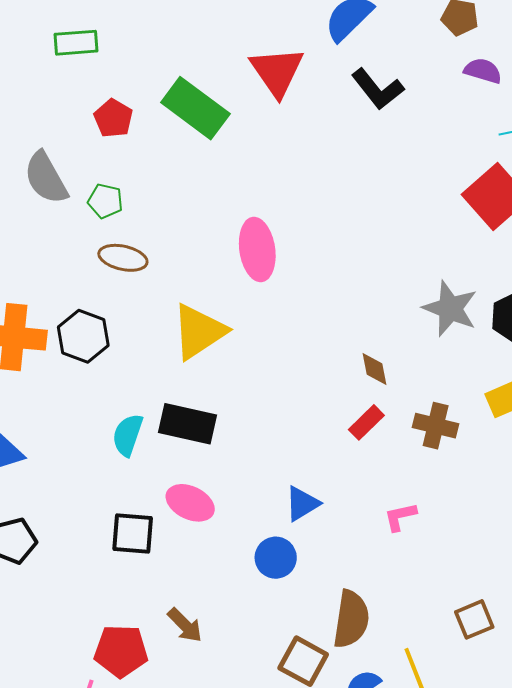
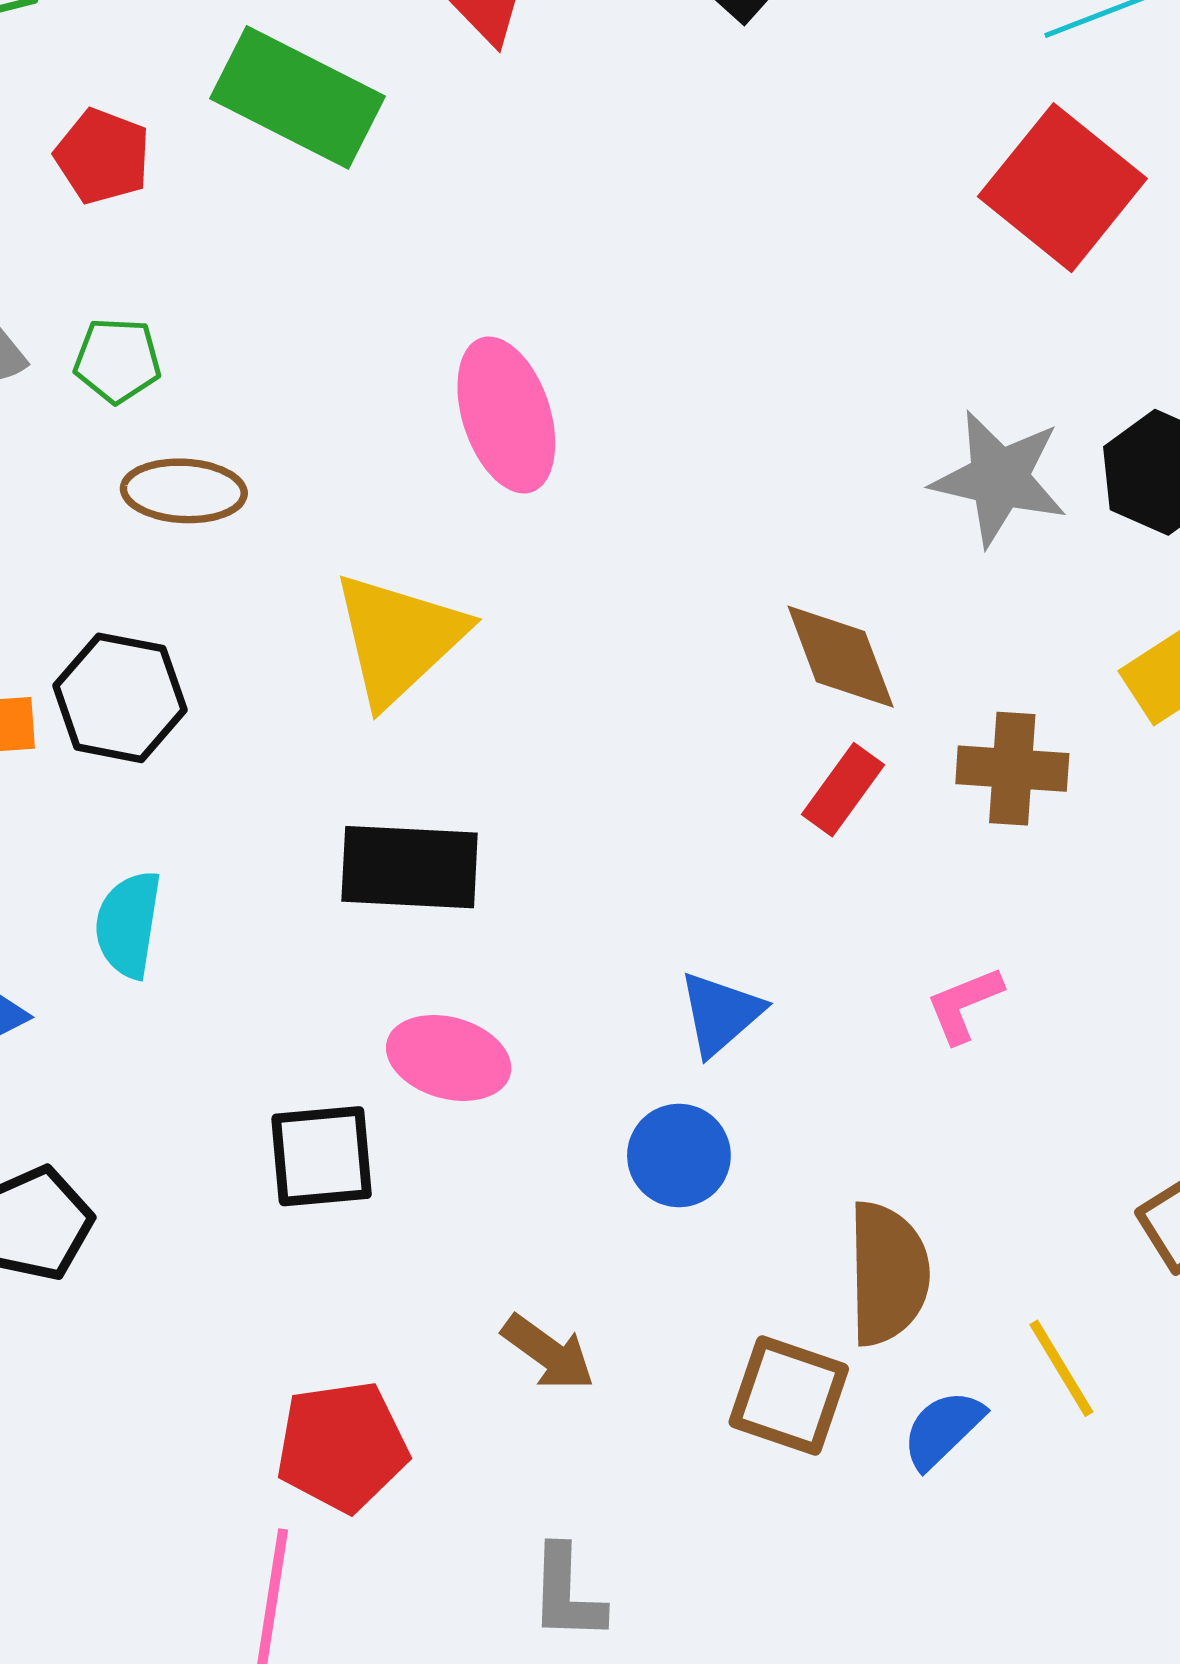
brown diamond: (374, 369) -> (841, 657), size x1.5
cyan semicircle: (128, 435) -> (128, 924), moved
brown arrow: (185, 625) -> (548, 1353), moved

